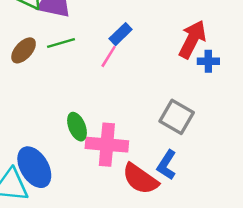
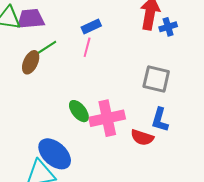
blue rectangle: (121, 34) -> (91, 27), turned 36
brown ellipse: (24, 50) -> (31, 62), moved
red semicircle: (140, 179) -> (142, 137), size x0.7

